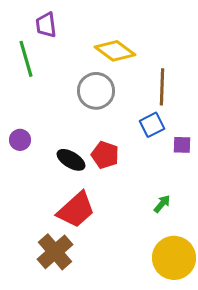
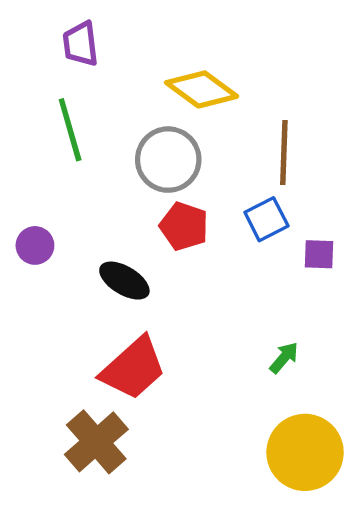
green line: (26, 59) -> (70, 130), moved
red pentagon: (105, 155) -> (184, 226), moved

